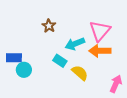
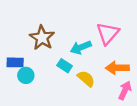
brown star: (49, 26) -> (42, 38), moved, size x1.6
orange arrow: (100, 51) -> (117, 68), moved

